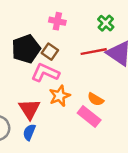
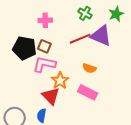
black pentagon: (26, 49) -> (24, 48), turned -30
orange semicircle: (96, 99) -> (89, 68), moved
red triangle: (29, 109) -> (51, 96), moved

